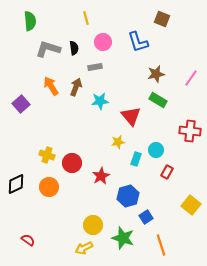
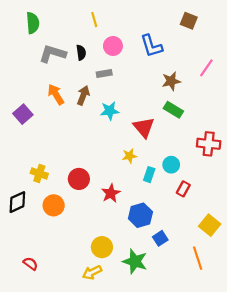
brown square: (162, 19) -> (189, 21), moved
pink line: (191, 78) -> (206, 68), moved
yellow cross: (47, 155) -> (39, 173), moved
orange line: (161, 245) -> (198, 258), moved

